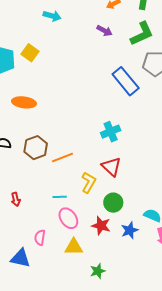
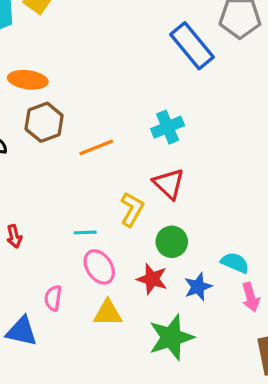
brown hexagon: (36, 148) -> (44, 122), moved
orange line: (62, 157) -> (96, 147), moved
green star: (98, 271) -> (171, 337), moved, size x1.8

